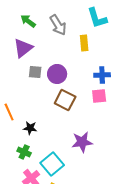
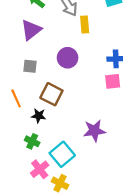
yellow rectangle: (84, 43) -> (85, 25), moved
gray square: (35, 72) -> (30, 66), moved
brown square: (65, 100) -> (51, 94), moved

